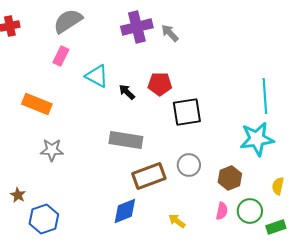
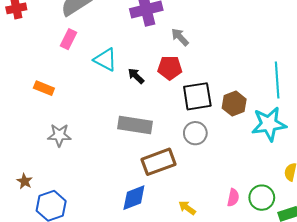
gray arrow: (170, 33) -> (180, 37), moved
orange rectangle: (37, 104) -> (44, 88), size x0.7
gray circle: (189, 165) -> (195, 133), moved
brown hexagon: (230, 178) -> (234, 104), moved

